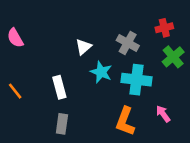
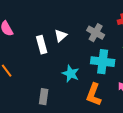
cyan star: (101, 72) -> (71, 74), moved
white rectangle: (59, 87) -> (42, 45), moved

